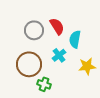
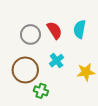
cyan semicircle: (75, 39) -> (80, 29), moved

